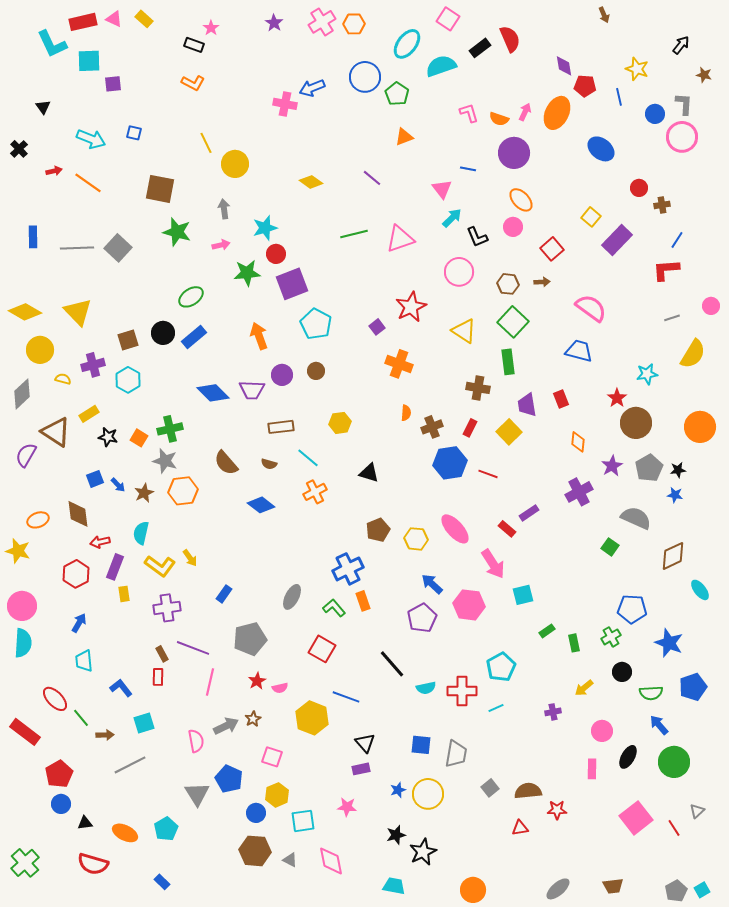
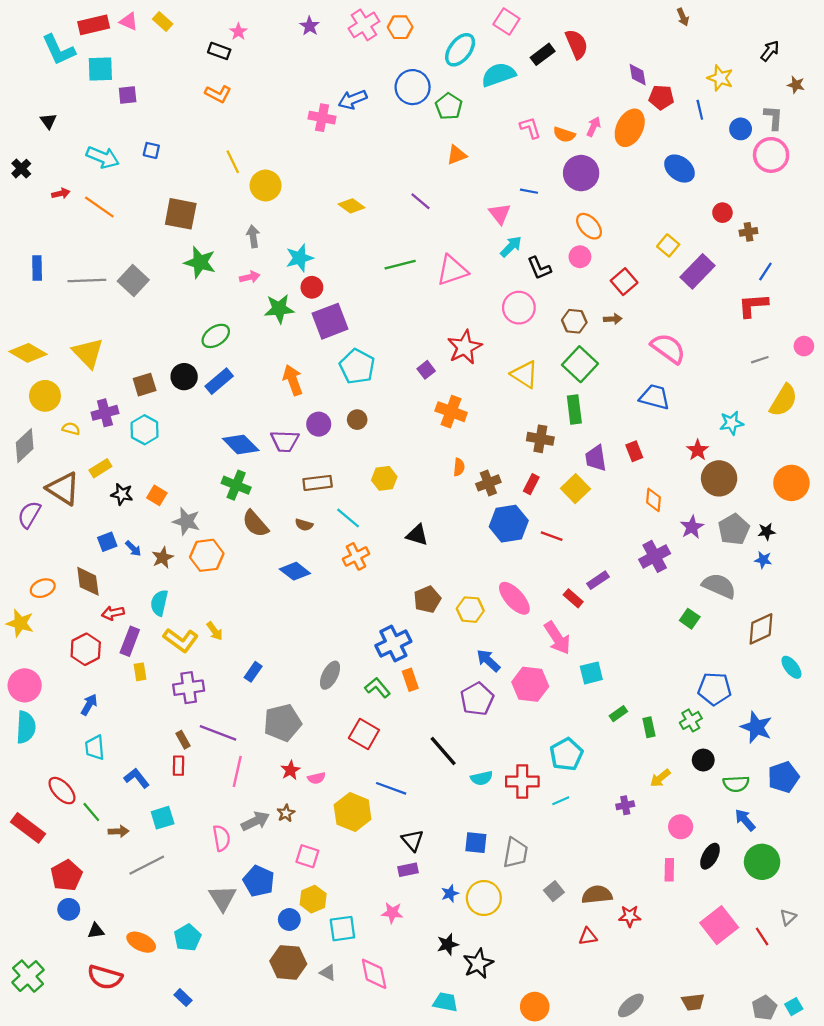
green cross: (170, 429) -> (236, 485), moved, turned 35

